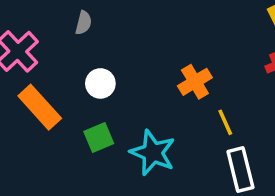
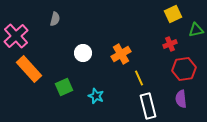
white circle: (100, 83) -> (83, 53), moved
cyan star: (153, 153) -> (96, 96), size x0.6

